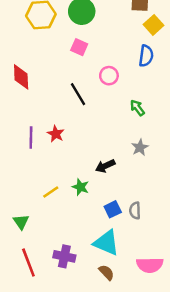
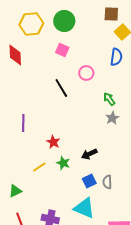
red diamond: (21, 77) -> (15, 55), moved
red star: (56, 134) -> (53, 142), moved
gray star: (140, 147) -> (112, 118), moved
black arrow: (105, 166) -> (89, 154), moved
green triangle: (21, 222) -> (15, 191), turned 40

